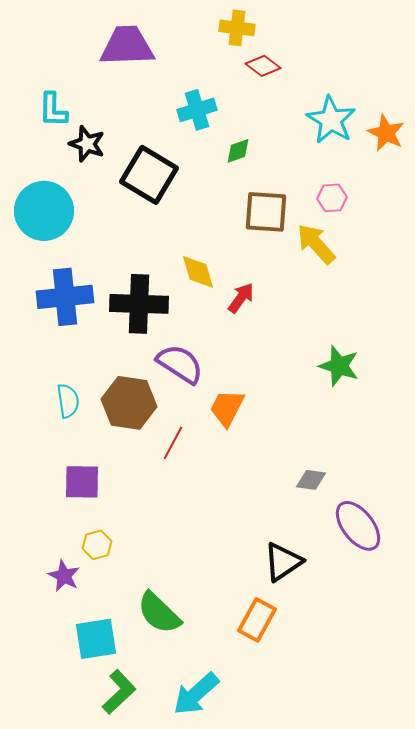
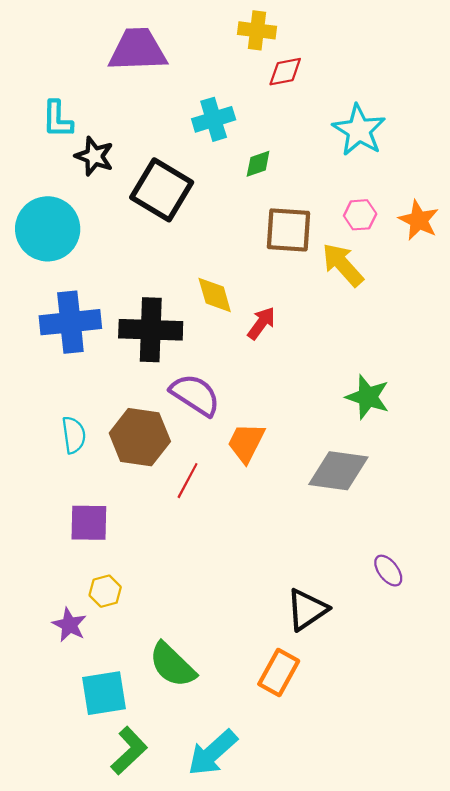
red diamond: (263, 66) -> (285, 72), turned -48
orange star: (386, 133) -> (419, 220), moved
gray diamond: (311, 480) -> (338, 471), moved, size x1.8
purple ellipse: (358, 526) -> (388, 571), size x0.6

